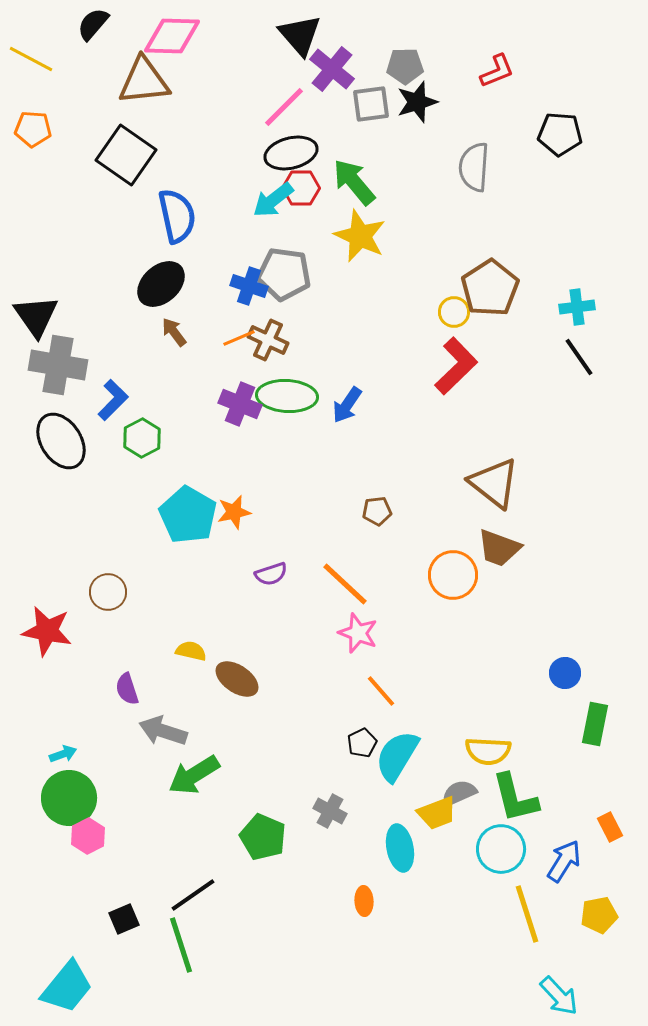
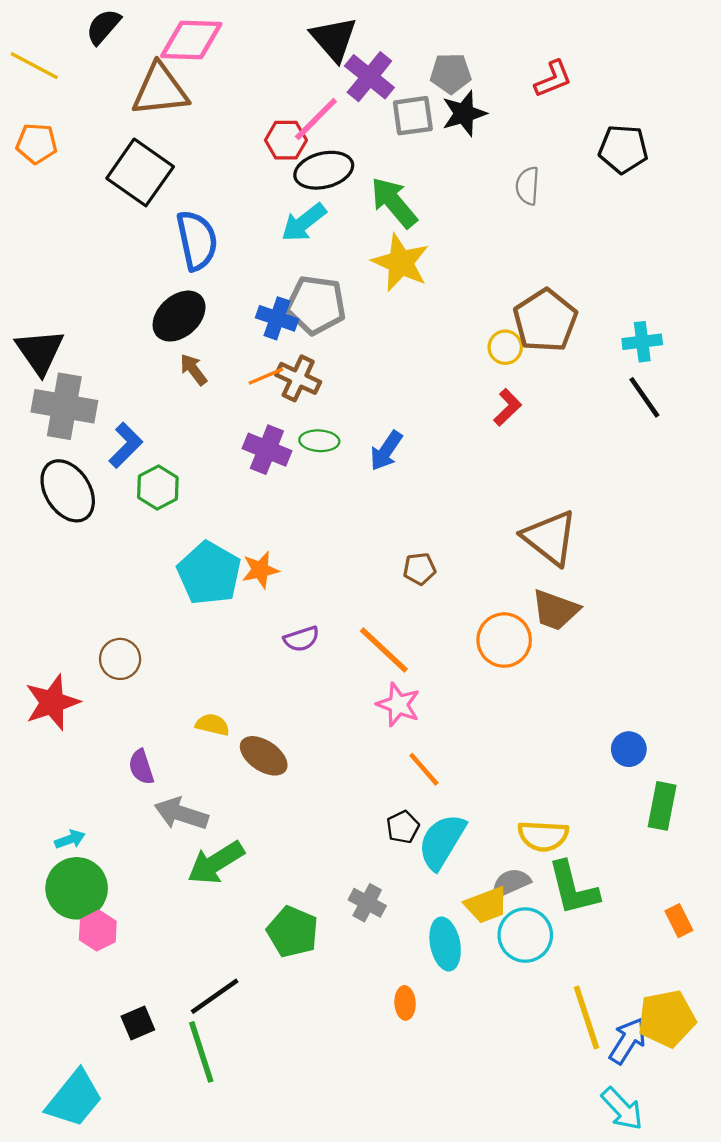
gray semicircle: (474, 167) -> (527, 186), size x0.7
red hexagon: (301, 188) -> (286, 140), moved
red L-shape: (456, 366) -> (507, 407), size x0.6
green ellipse: (287, 396) -> (319, 441), size x0.6
red star: (47, 631) -> (52, 702), turned -30
cyan circle: (501, 849) -> (525, 935), moved
blue arrow: (564, 861) -> (628, 1041), moved
yellow pentagon: (599, 915) -> (667, 1019), size x1.4

